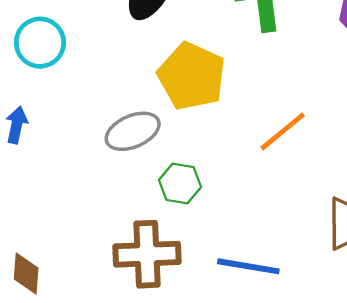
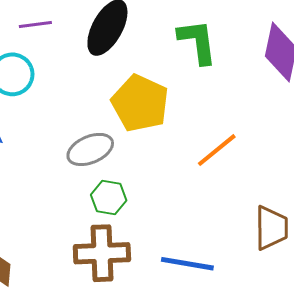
green hexagon: (180, 184) -> (109, 198), moved

